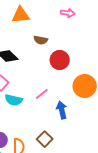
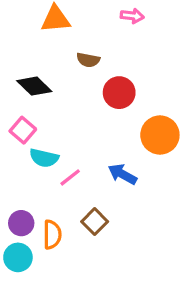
pink line: (42, 94) -> (70, 177), moved
blue arrow: (62, 110) -> (122, 174), turned -48

